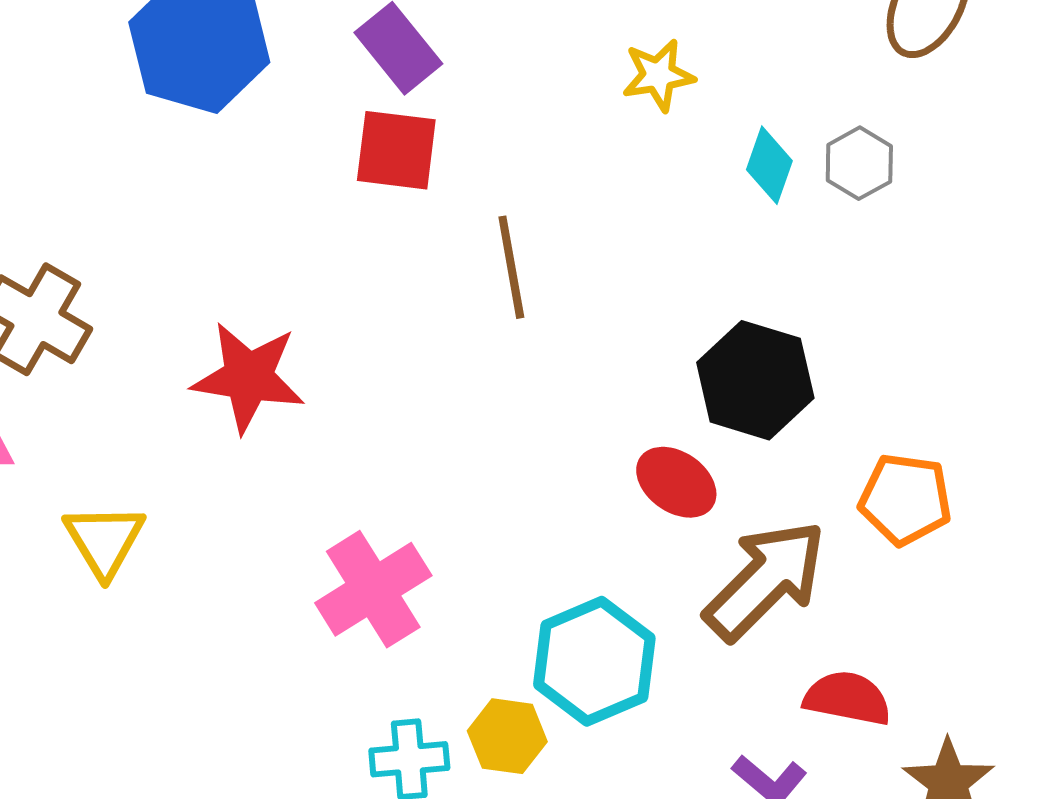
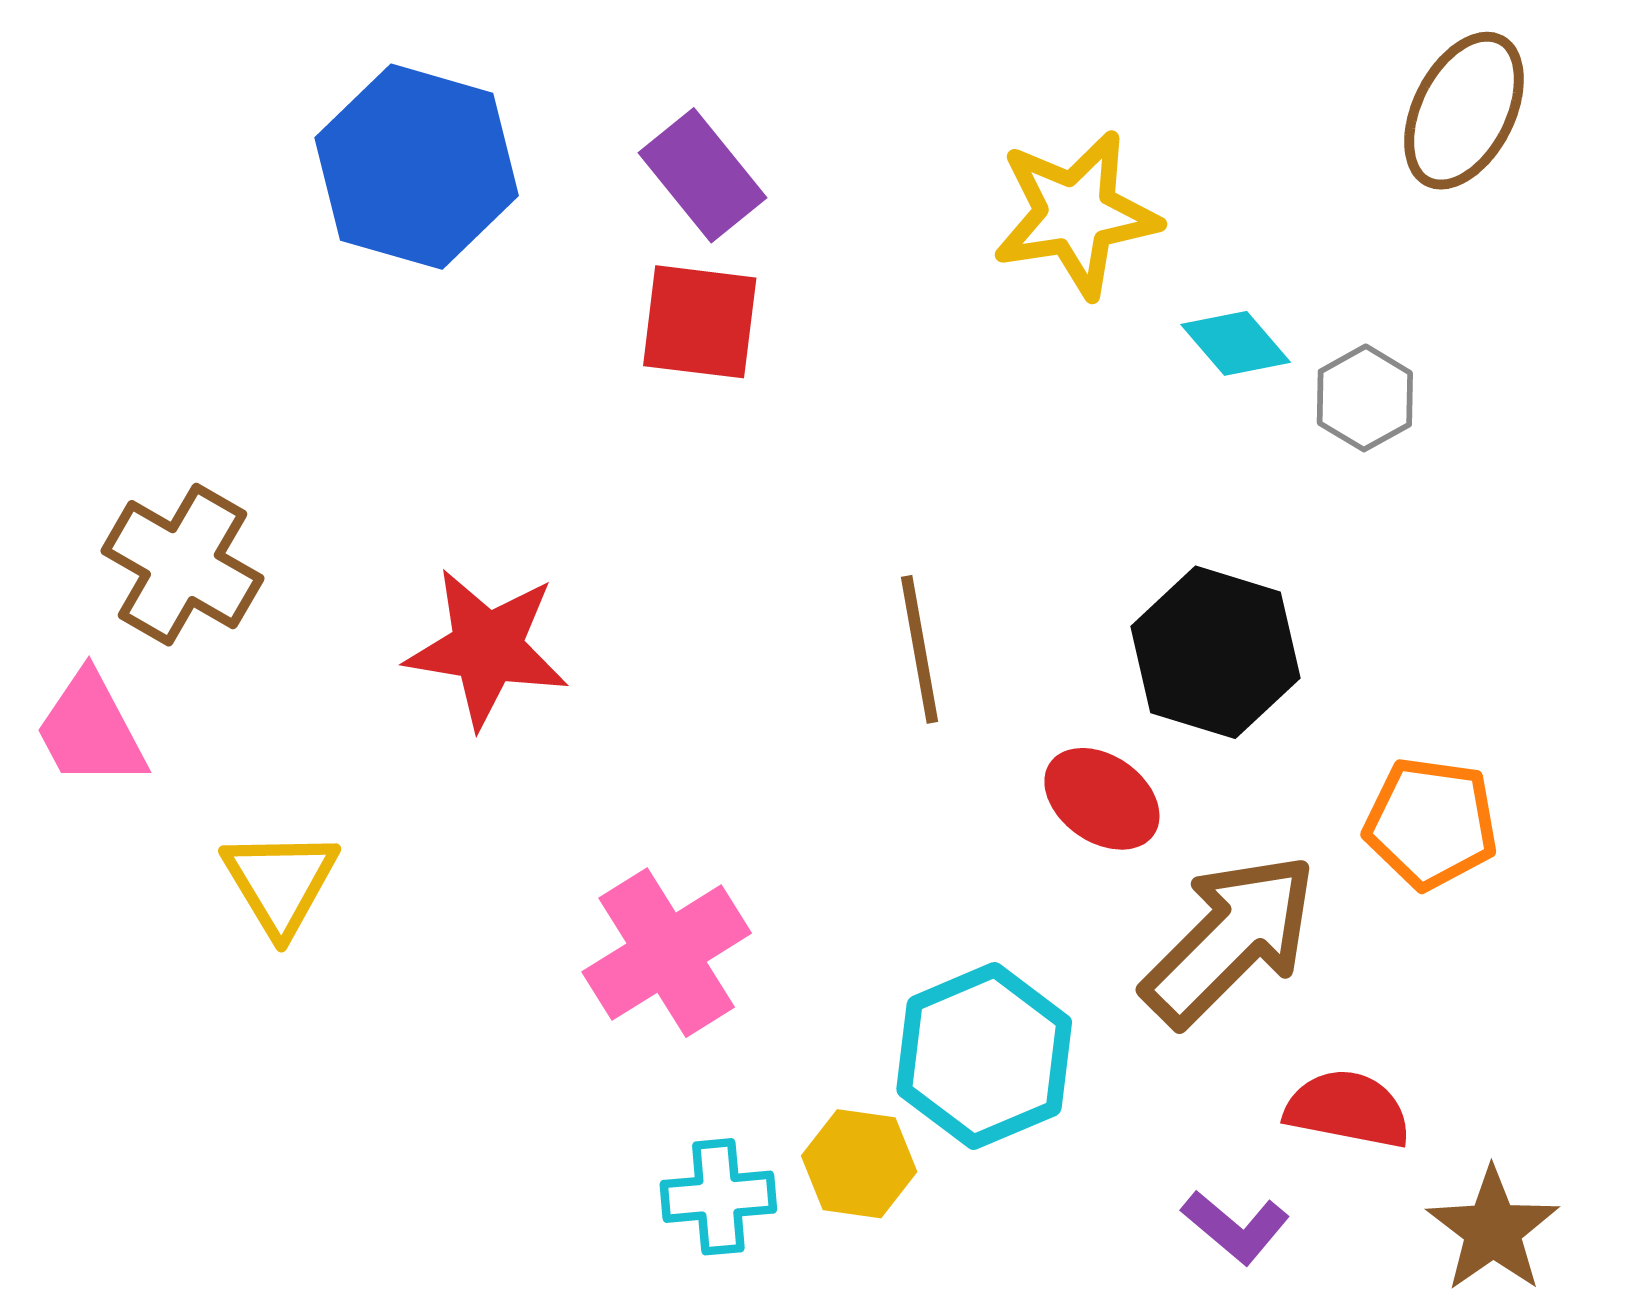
yellow star: (658, 75) -> (1076, 214), size x1.6
gray hexagon: (859, 163) -> (1365, 398), moved
cyan diamond: (769, 165) -> (1236, 343), turned -60
brown line: (511, 267) -> (919, 649), moved

